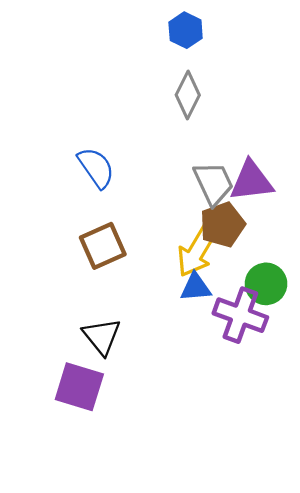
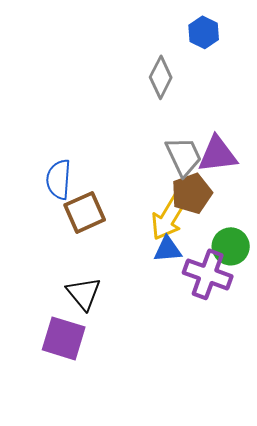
blue hexagon: (186, 30) -> (204, 32), moved
blue semicircle: (96, 168) -> (59, 179), moved, turned -141

